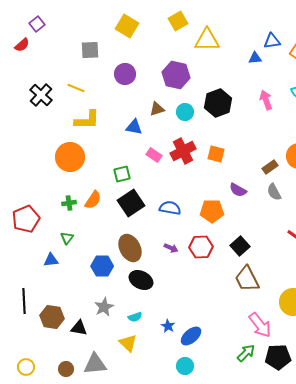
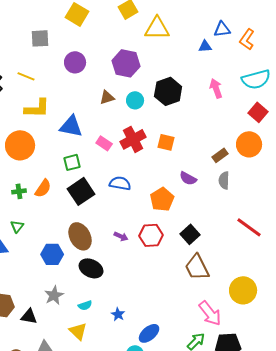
blue triangle: (134, 127) -> (71, 126), moved, size x1.4
gray semicircle: (274, 192) -> (224, 180), turned 30
blue semicircle: (170, 208) -> (120, 183), moved
orange pentagon: (212, 211) -> (162, 199), turned -30
blue ellipse: (191, 336) -> (149, 333), moved

